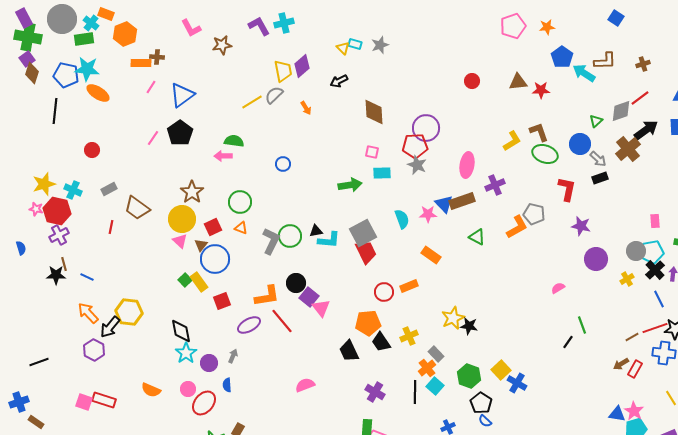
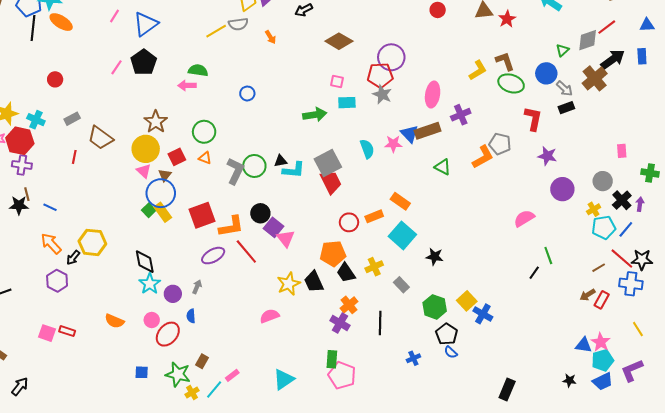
red star: (541, 90) -> (507, 19), turned -30
gray semicircle: (274, 95) -> (238, 24), turned -144
black line: (55, 111) -> (33, 28), moved
brown diamond: (374, 112) -> (339, 41), turned -56
purple cross: (59, 235) -> (22, 165), turned 36
cyan pentagon: (652, 252) -> (604, 227), moved
orange rectangle: (431, 255) -> (400, 201), moved
blue circle: (215, 259) -> (161, 193), moved
pink semicircle: (558, 288) -> (524, 218), size x1.5
blue line: (659, 299) -> (626, 229), turned 66
red square: (222, 301) -> (202, 215), moved, size x1.5
yellow star: (453, 318) -> (289, 284), moved
black arrow: (110, 327) -> (73, 258), size x0.7
red line: (655, 328) -> (622, 259), turned 60
orange cross: (427, 368) -> (349, 305), moved
cyan square: (435, 386) -> (402, 235), moved, size x1.5
red rectangle: (104, 400) -> (67, 331), size x0.7

